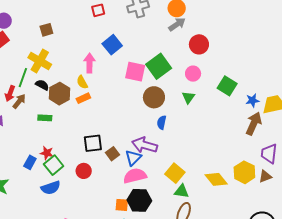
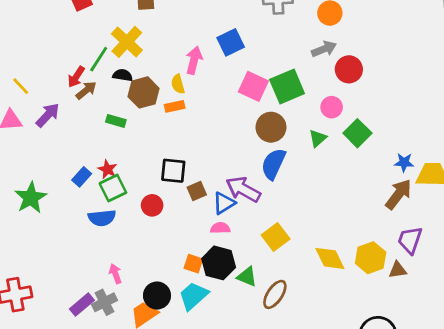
gray arrow: (177, 24) -> (324, 49), moved
black semicircle: (42, 85) -> (123, 75), turned -32
green square: (227, 86) -> (357, 133), moved
blue semicircle: (162, 122) -> (273, 164), size x1.6
pink semicircle: (135, 176) -> (220, 228), size x0.6
green triangle: (182, 191) -> (247, 277), moved

